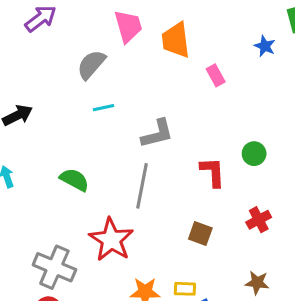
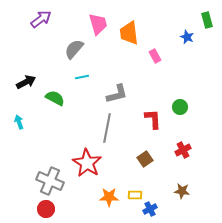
green semicircle: (74, 180) -> (55, 98), moved
brown square: (200, 233) -> (145, 159), turned 35

